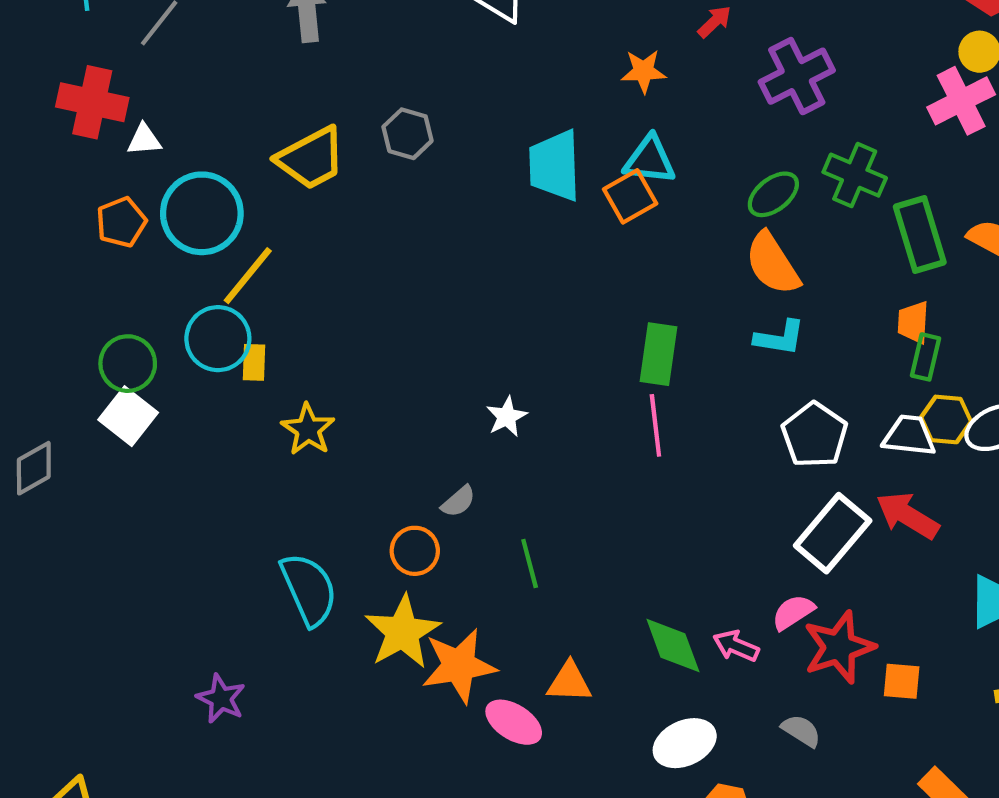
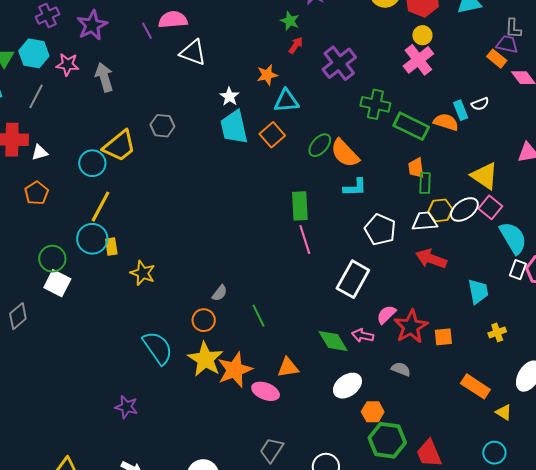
cyan triangle: (650, 160) -> (286, 101), moved
green ellipse: (773, 194) -> (320, 145), moved
cyan circle: (202, 213) -> (92, 163), moved, size x0.7
green rectangle: (920, 234) -> (411, 126), turned -36
white star: (507, 417) -> (229, 97), moved
white rectangle: (833, 533) -> (353, 279), moved

